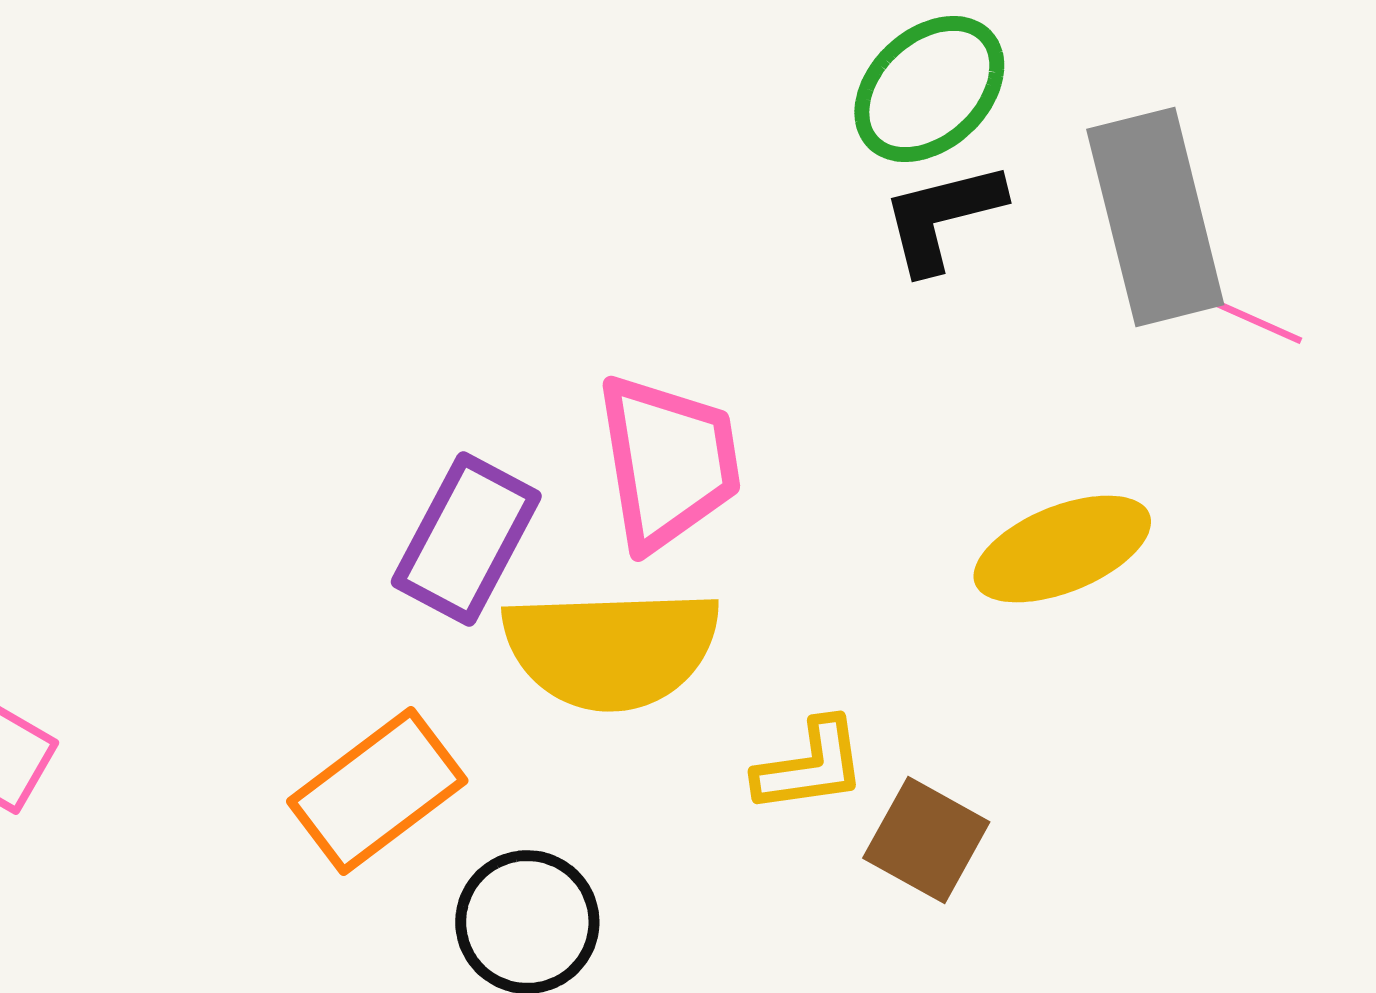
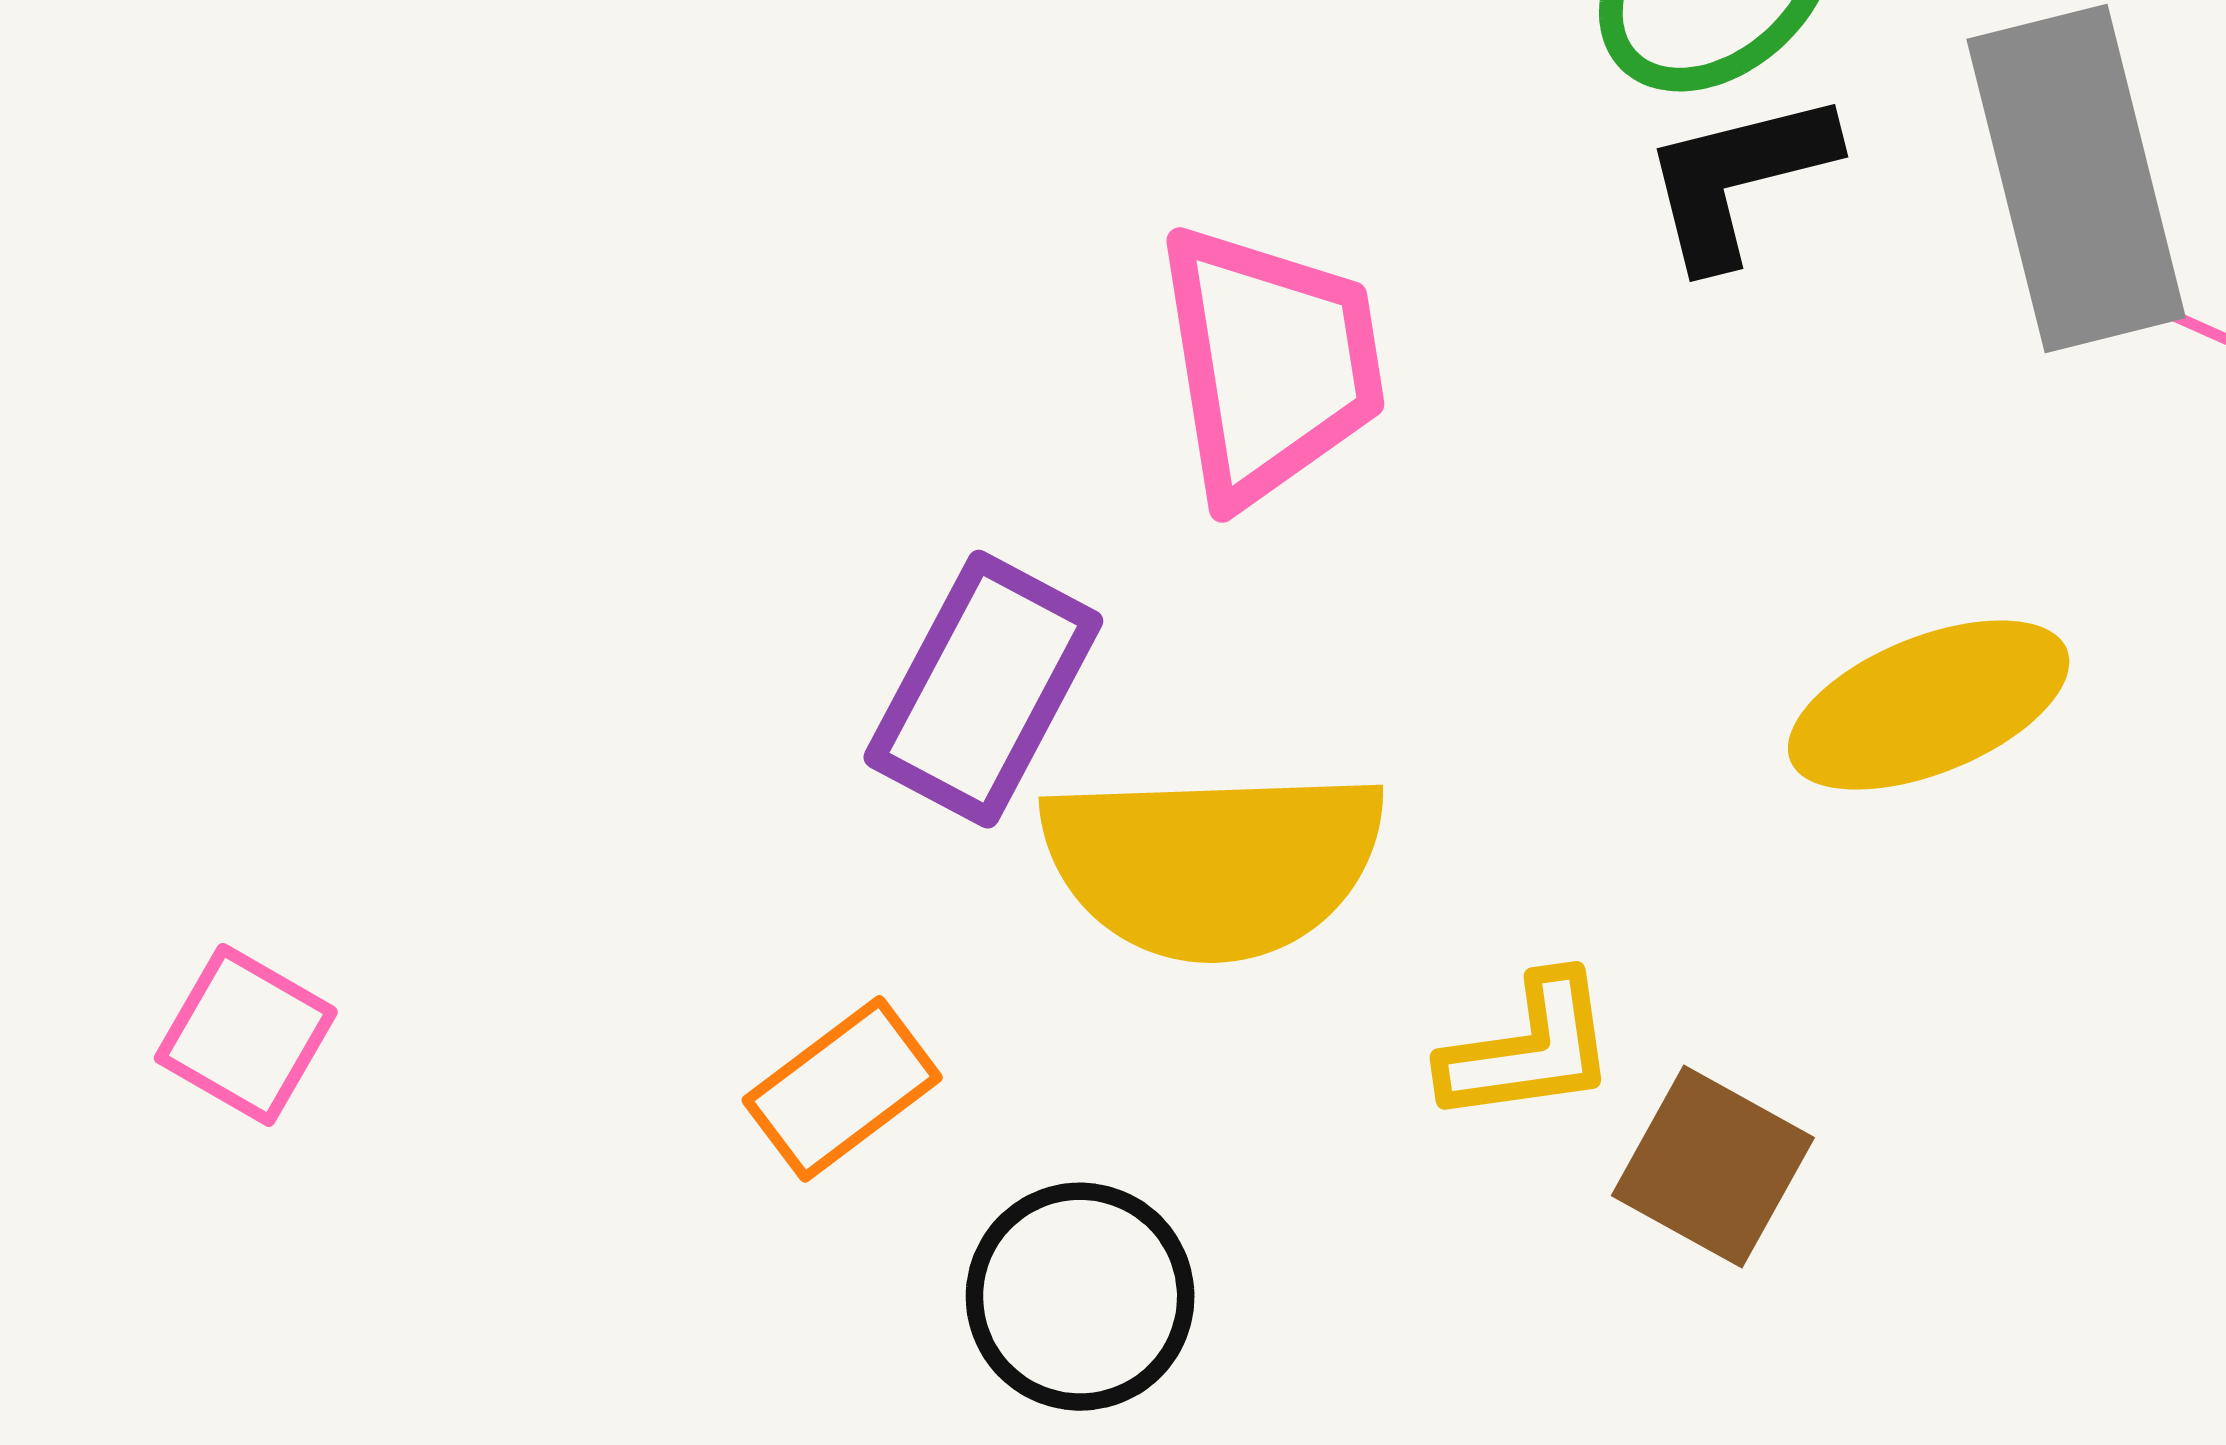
pink trapezoid: (668, 462) -> (1270, 364), moved
orange rectangle: (377, 791) -> (842, 1089), size x0.7

